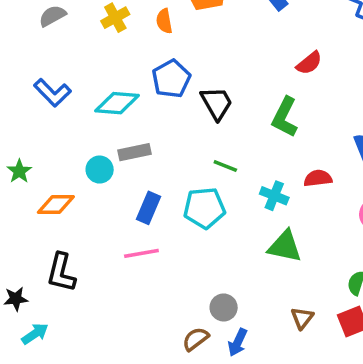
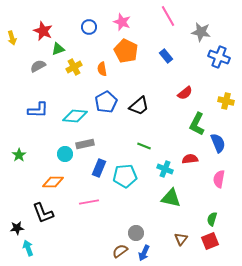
blue L-shape: (52, 93) -> (38, 110), turned -45
black trapezoid: (217, 103) -> (139, 106), moved, turned 80
green L-shape: (285, 117) -> (197, 124), moved
green line: (225, 166) -> (144, 146), moved
orange diamond: (56, 204) -> (53, 182), moved
blue rectangle: (148, 208) -> (99, 168), moved
black L-shape: (61, 273) -> (43, 213), turned -35
cyan arrow: (35, 334) -> (28, 248), turned -77

